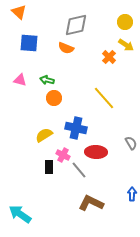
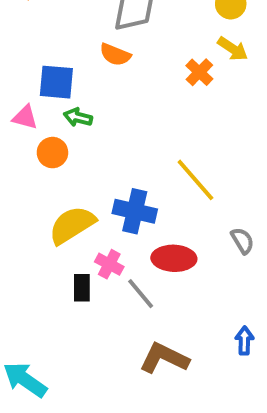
blue square: (29, 43) -> (56, 82), moved
orange circle: (54, 98) -> (52, 153), moved
yellow line: (104, 98) -> (195, 180), moved
yellow semicircle: (44, 135) -> (72, 225), size x1.4

